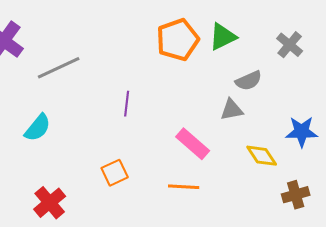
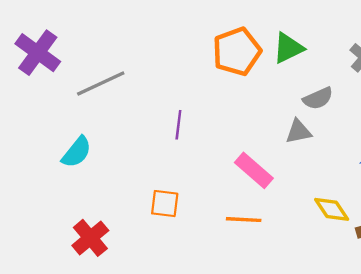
yellow diamond: (262, 156) -> (332, 209), moved
orange square: (115, 173) -> (165, 204), turned 32

